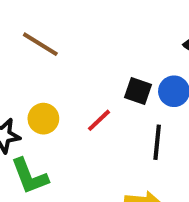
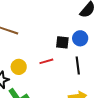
red line: (99, 120) -> (46, 61), turned 40

